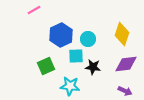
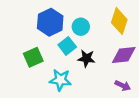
cyan square: (76, 56) -> (67, 46), turned -35

